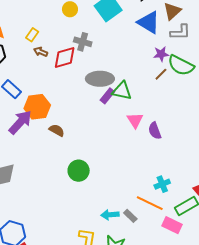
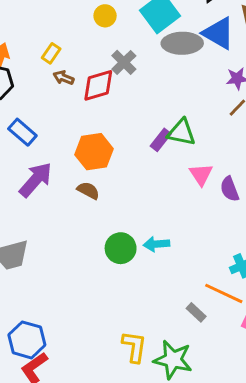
gray cross: (83, 42) -> (124, 62), turned 30
gray ellipse: (100, 79) -> (182, 43), moved
orange hexagon: (37, 107) -> (94, 152), moved
cyan arrow: (110, 215) -> (156, 244), moved

